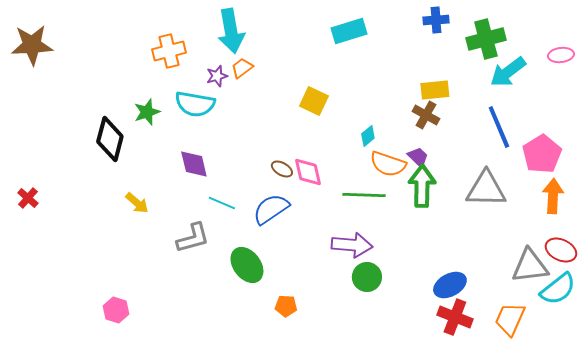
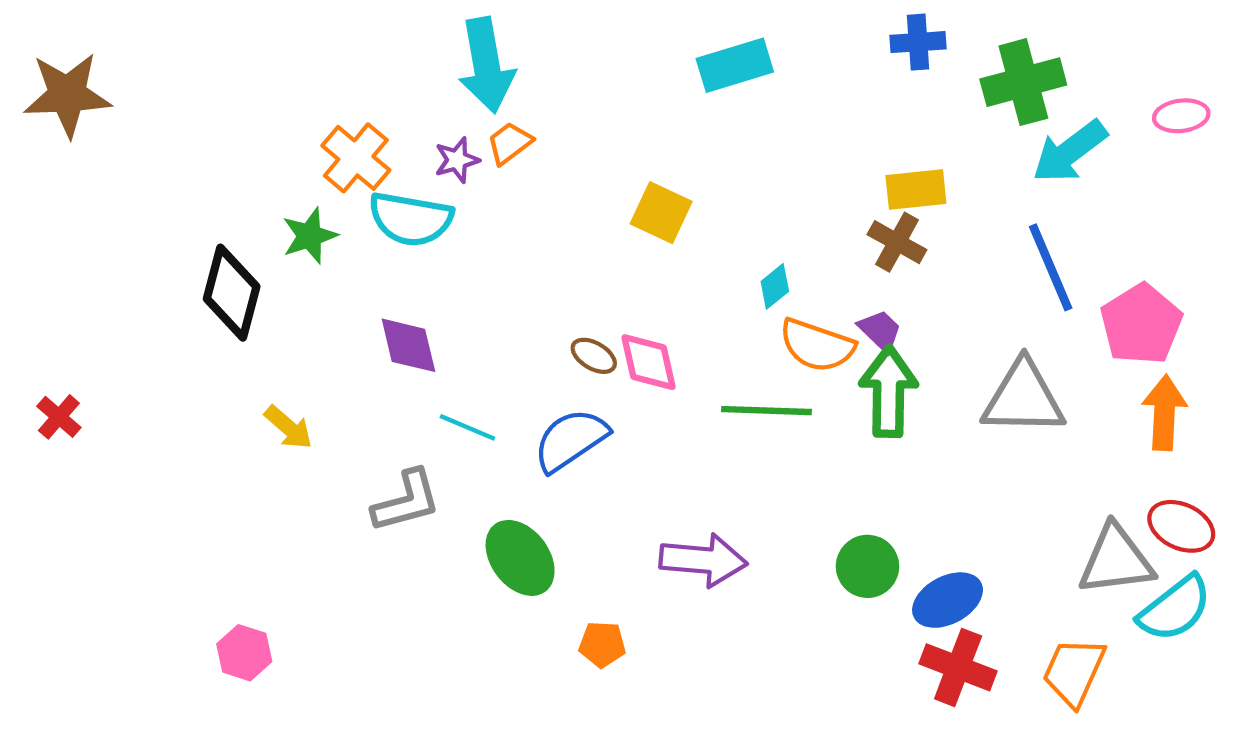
orange cross: (169, 51) -> (356, 158), moved, turned -36
purple arrow: (352, 245) -> (703, 560), moved
green circle: (367, 277) -> (868, 566), moved

